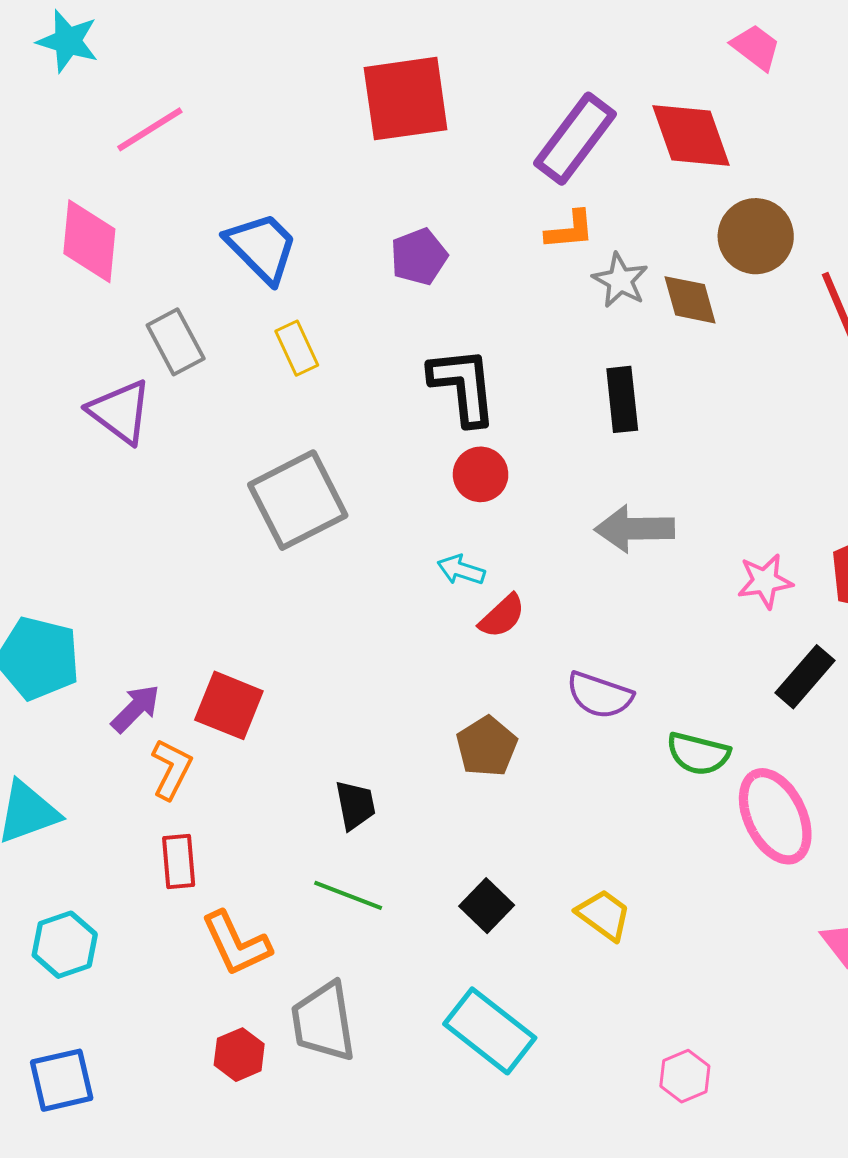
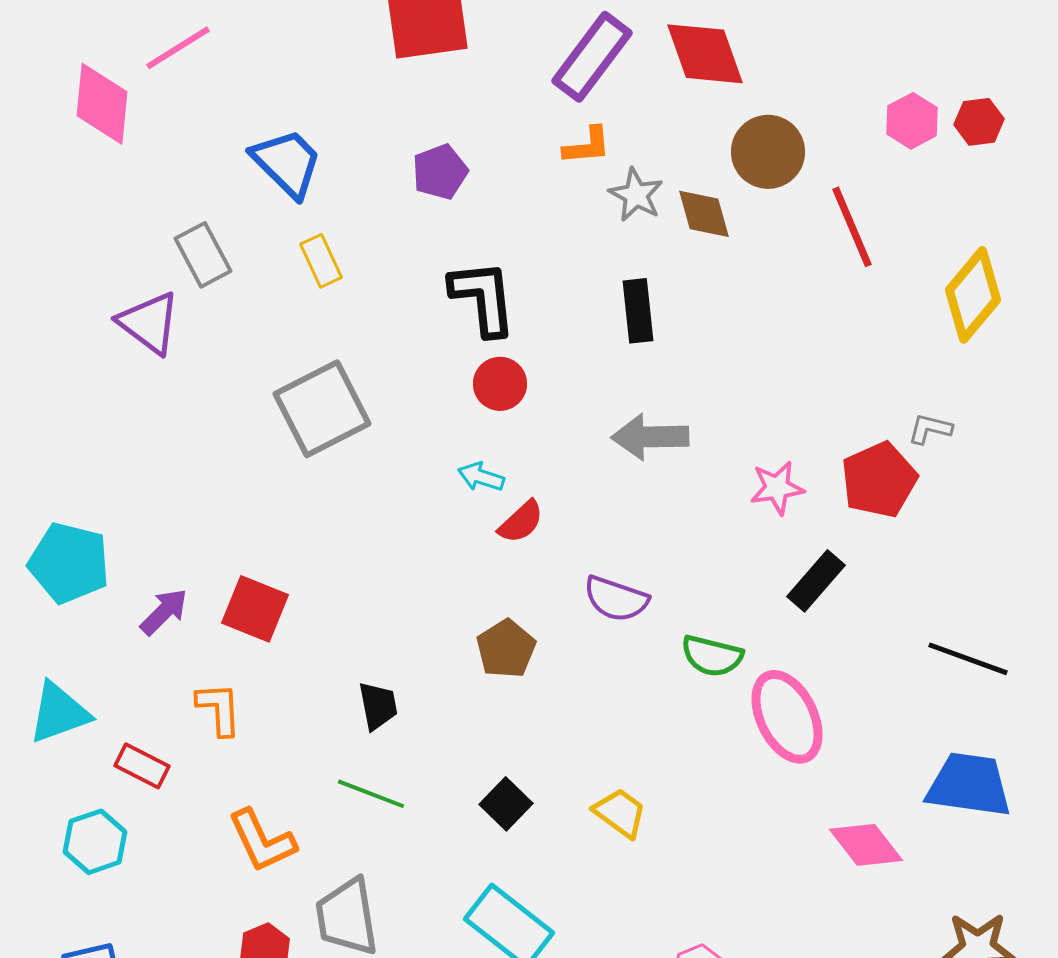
pink diamond: (89, 241) -> (102, 104), moved
orange L-shape: (171, 769) -> (219, 709), moved, turned -30
red rectangle: (179, 861) -> (142, 766), moved, turned -58

